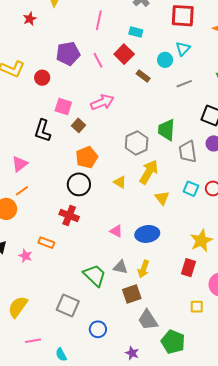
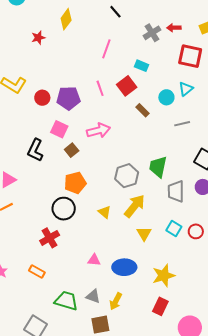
purple pentagon: (68, 54) -> (68, 98), moved
red cross: (69, 215) -> (50, 238), turned 30
pink triangle: (116, 231) -> (94, 260), turned -32
yellow star: (201, 241) -> (164, 276), moved
orange rectangle: (46, 243) -> (37, 272), moved
green trapezoid: (95, 275) -> (66, 301), turned -35

